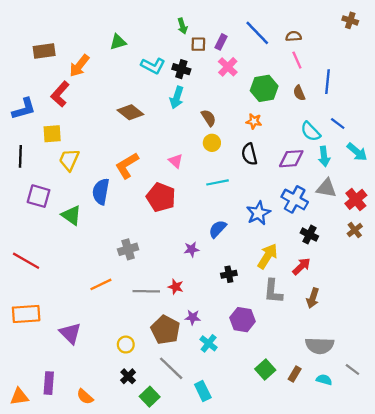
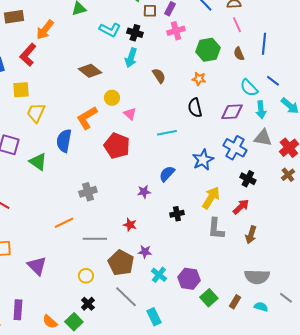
pink cross: (228, 67) -> (176, 31), turned 30
yellow circle: (212, 143) -> (112, 98), moved
gray line: (146, 291) -> (95, 239), moved
purple hexagon: (243, 320) -> (189, 279), moved
green square: (150, 397) -> (74, 322), moved

